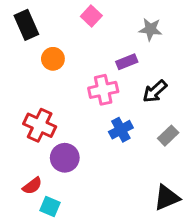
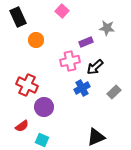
gray star: (150, 29) -> (107, 28), moved
black arrow: (155, 91) -> (95, 67), moved
black triangle: (167, 198) -> (96, 137), moved
cyan square: (50, 206) -> (42, 140), moved

